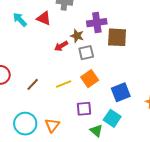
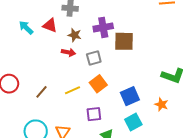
brown star: (77, 36) -> (75, 35), moved
red arrow: (61, 46) -> (68, 52), turned -136
cyan square: (112, 118) -> (133, 122), moved, turned 30

